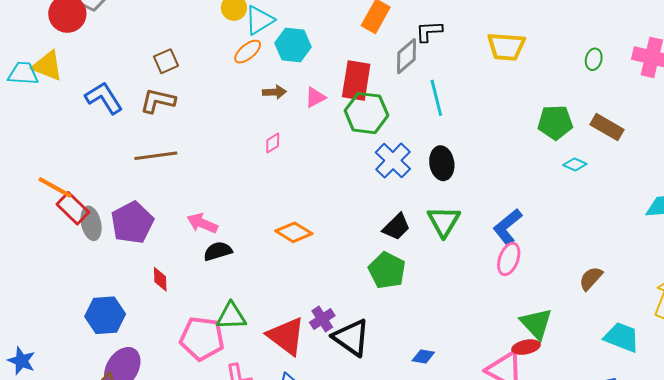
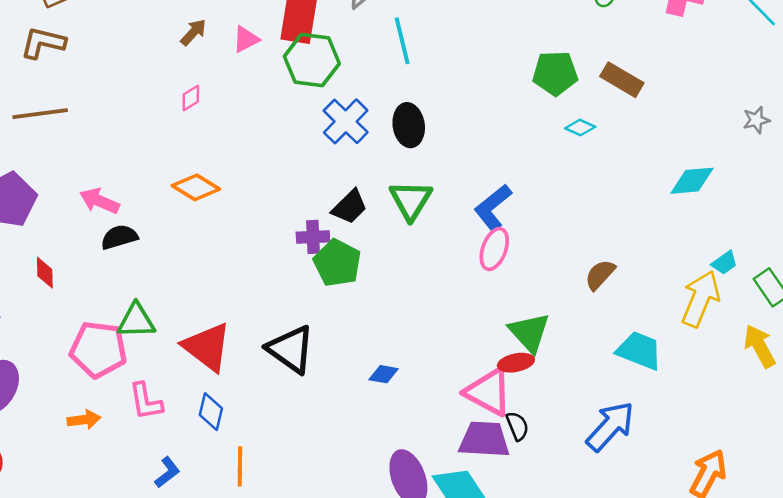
brown arrow: (274, 92) -> (193, 32), turned -45
orange diamond: (294, 232) -> (196, 187), moved
purple cross: (322, 319) -> (313, 237), moved, turned 30

